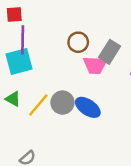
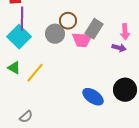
cyan square: (19, 62) -> (19, 37), turned -30
gray circle: (62, 103) -> (55, 34), moved
blue ellipse: (88, 107) -> (93, 97), moved

